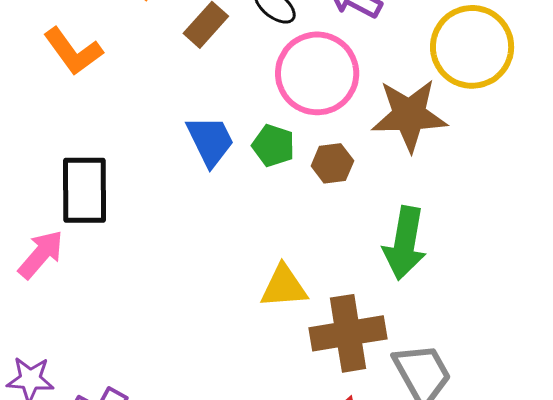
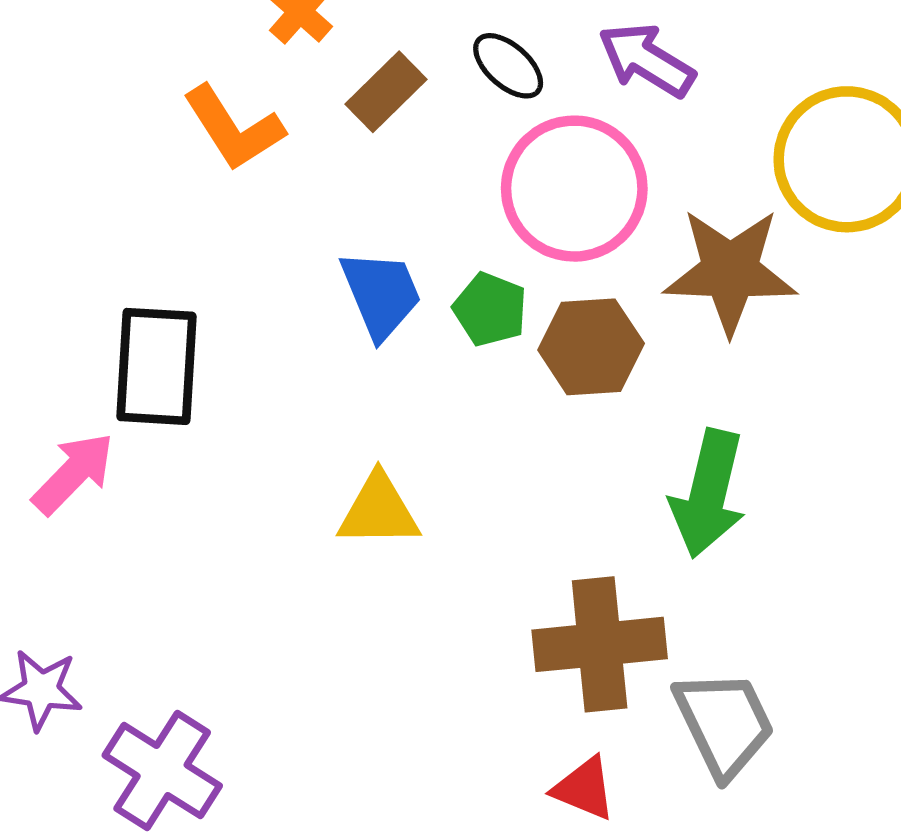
orange L-shape: (73, 51) -> (234, 128), moved
brown hexagon: (332, 163) -> (591, 347), size x1.4
yellow triangle: (284, 287) -> (379, 511), moved

